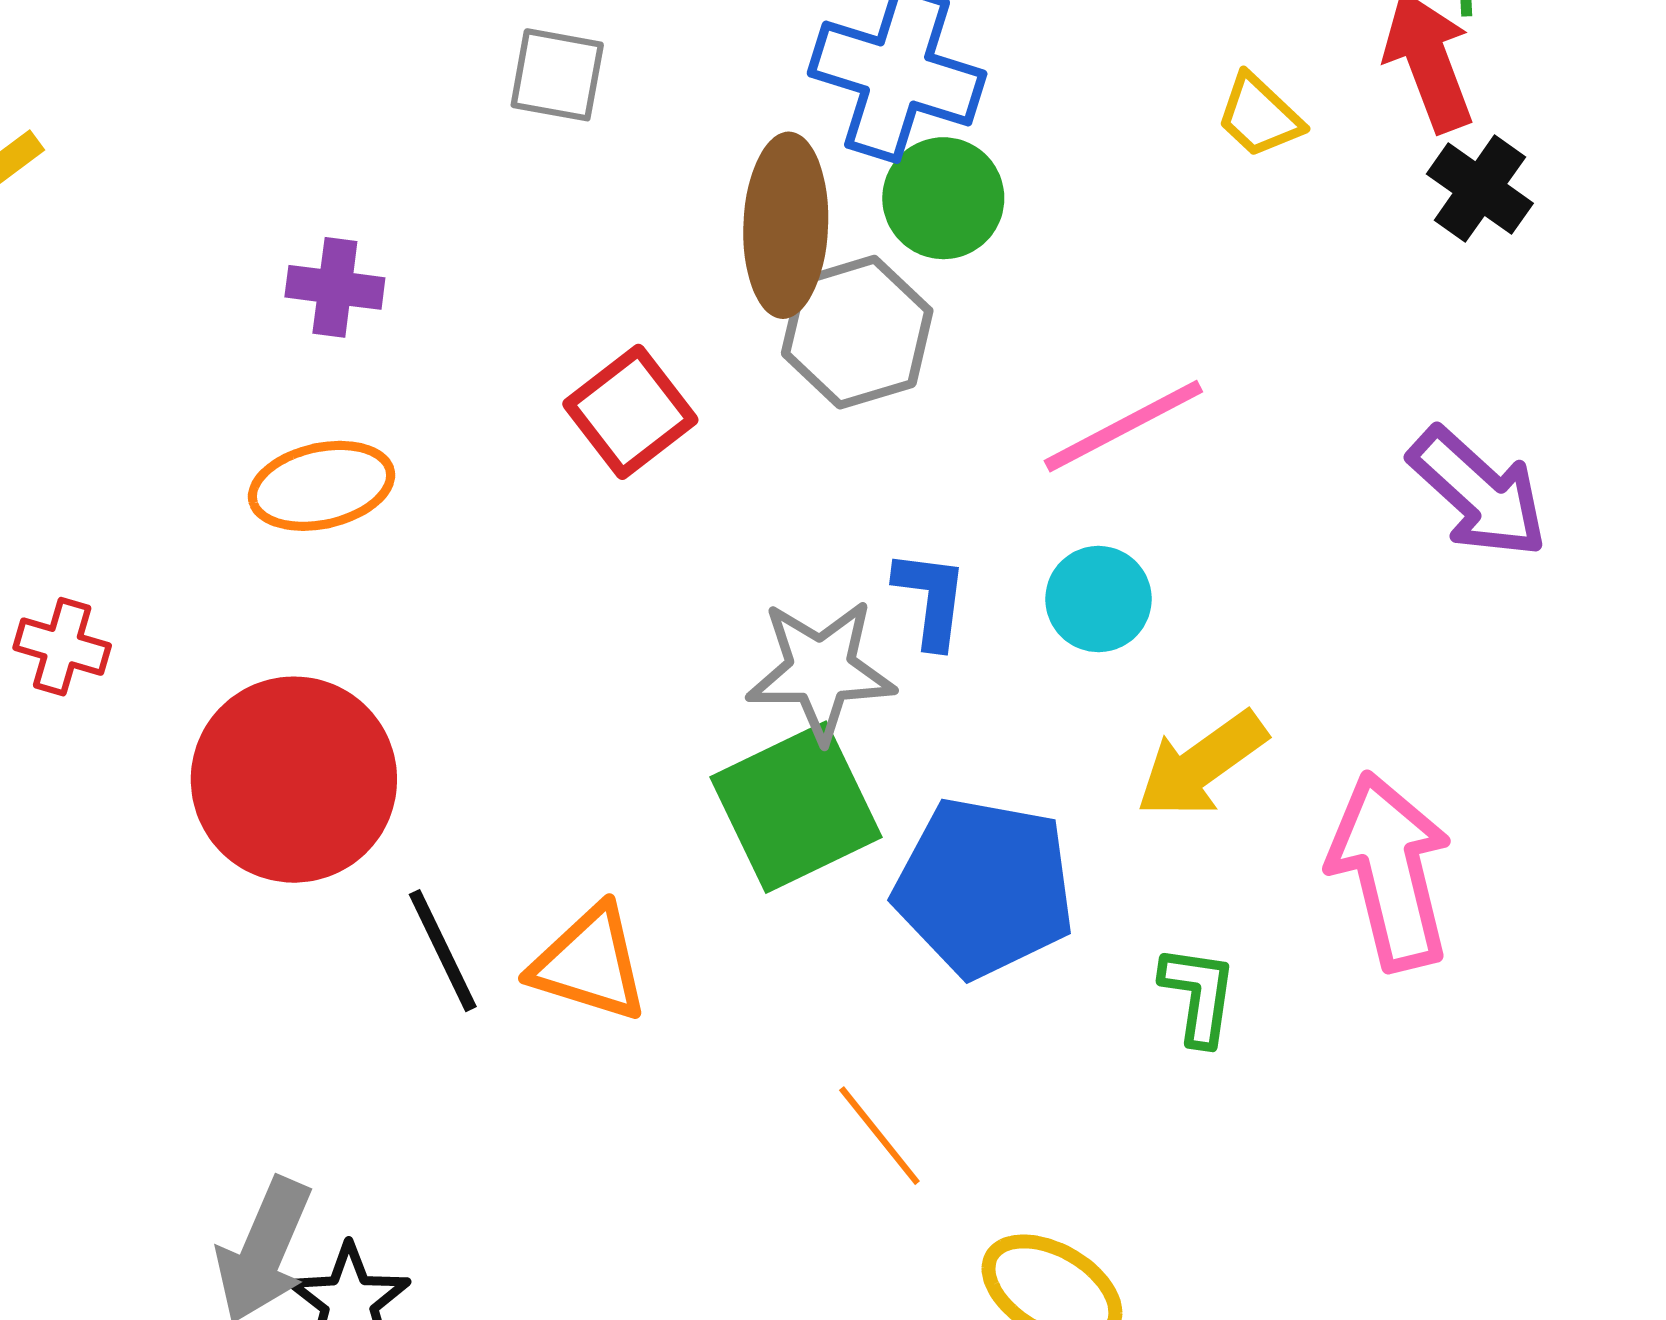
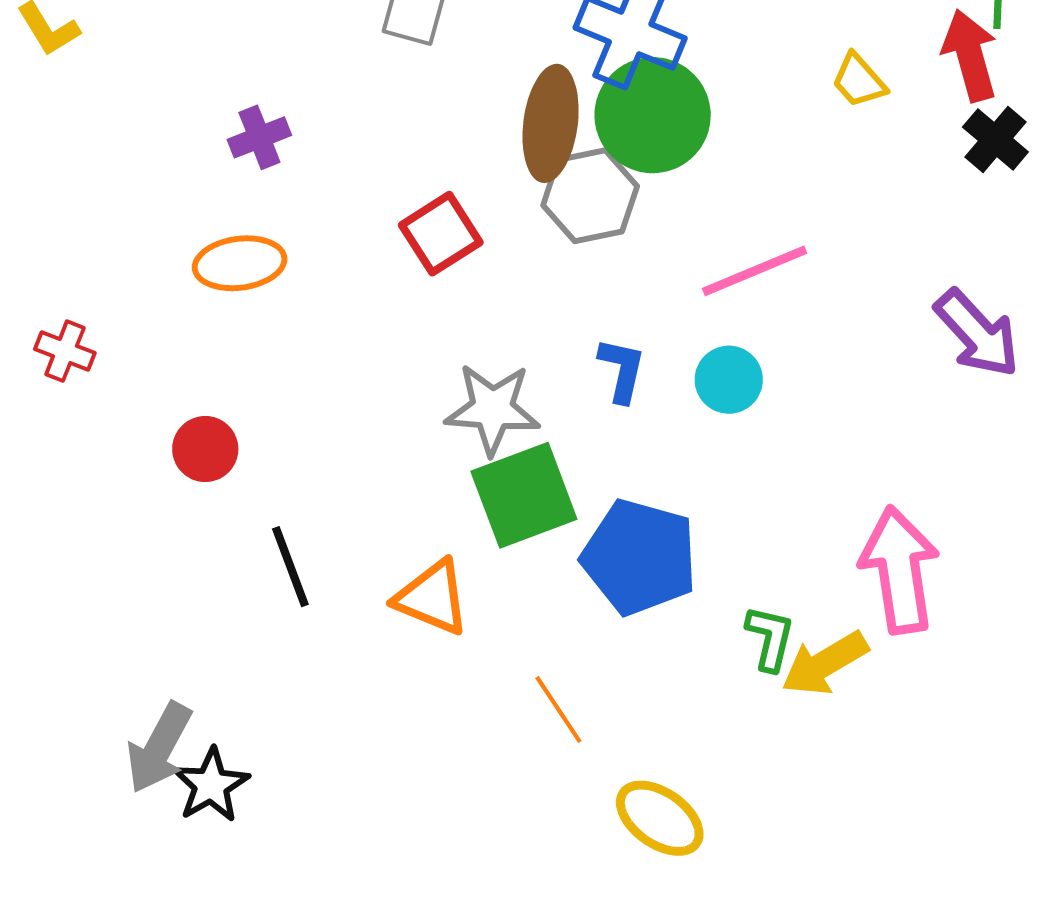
green circle: (943, 198) -> (653, 115), size x1.5
purple cross: (335, 287) -> (259, 137), turned -34
gray star: (821, 670) -> (493, 409), moved
yellow arrow: (1201, 764) -> (825, 663), moved
red circle: (294, 780) -> (205, 449), size x0.5
orange triangle: (590, 964) -> (432, 598), moved

